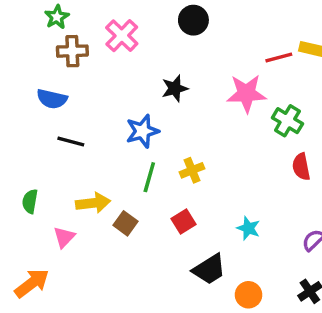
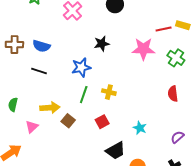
brown cross: (72, 51) -> (14, 45), moved
blue semicircle: (52, 99) -> (41, 46), moved
green cross: (287, 121) -> (176, 58), moved
yellow cross: (192, 170) -> (109, 92), turned 32

